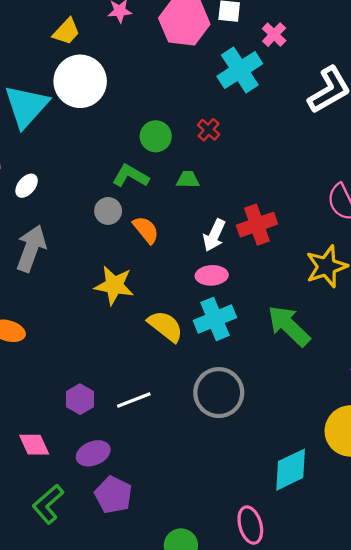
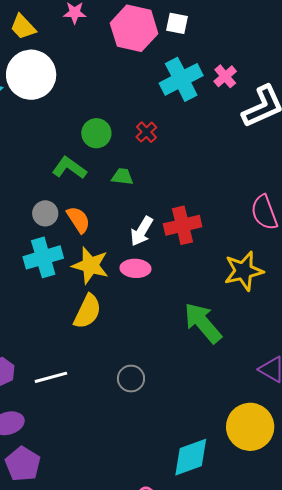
yellow trapezoid: (66, 31) -> (23, 27), turned 88
pink cross: (274, 35) -> (225, 76), moved
gray circle: (108, 211) -> (45, 213), moved
yellow star: (114, 285) -> (90, 265), moved
cyan cross: (215, 319) -> (43, 257), moved
yellow semicircle: (165, 326) -> (87, 311), turned 72
gray circle: (219, 393) -> (131, 379), size x0.6

